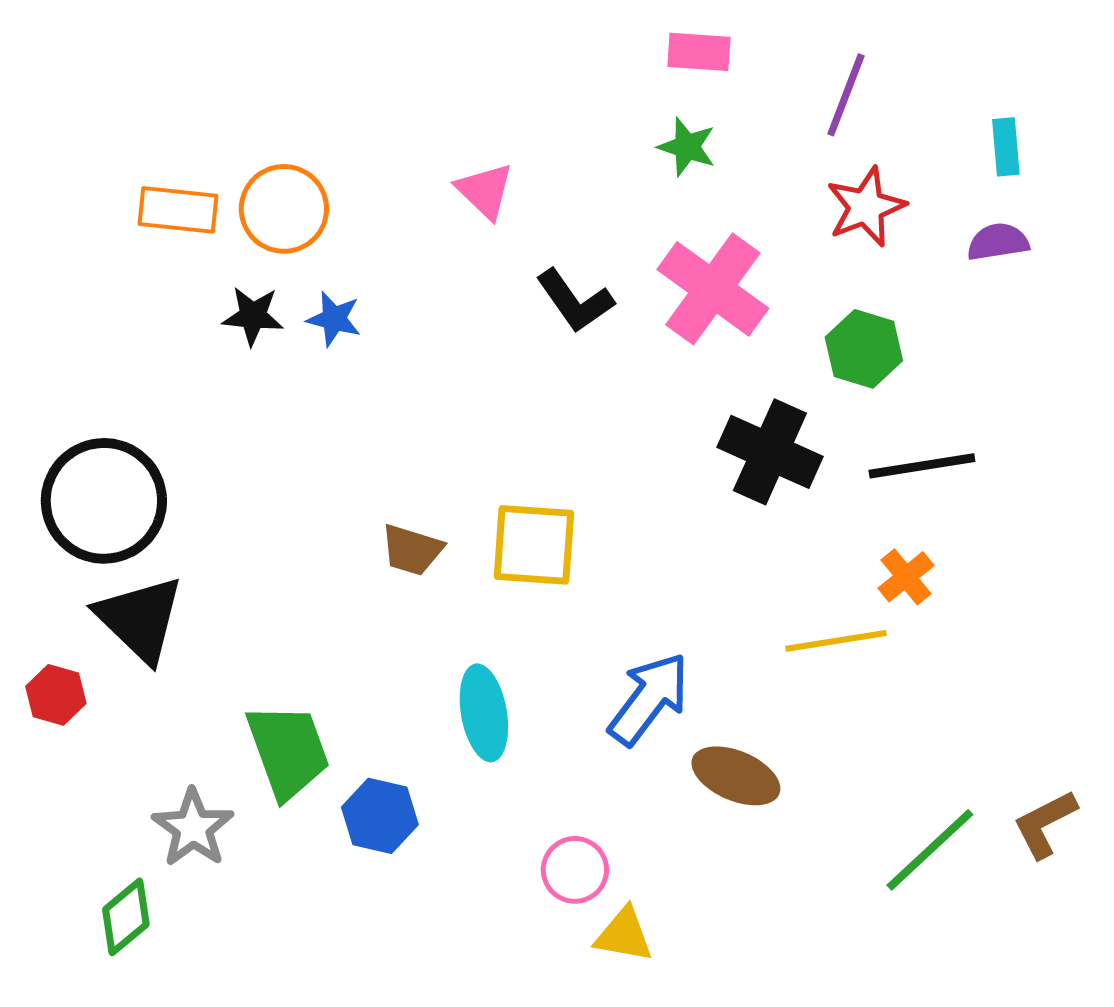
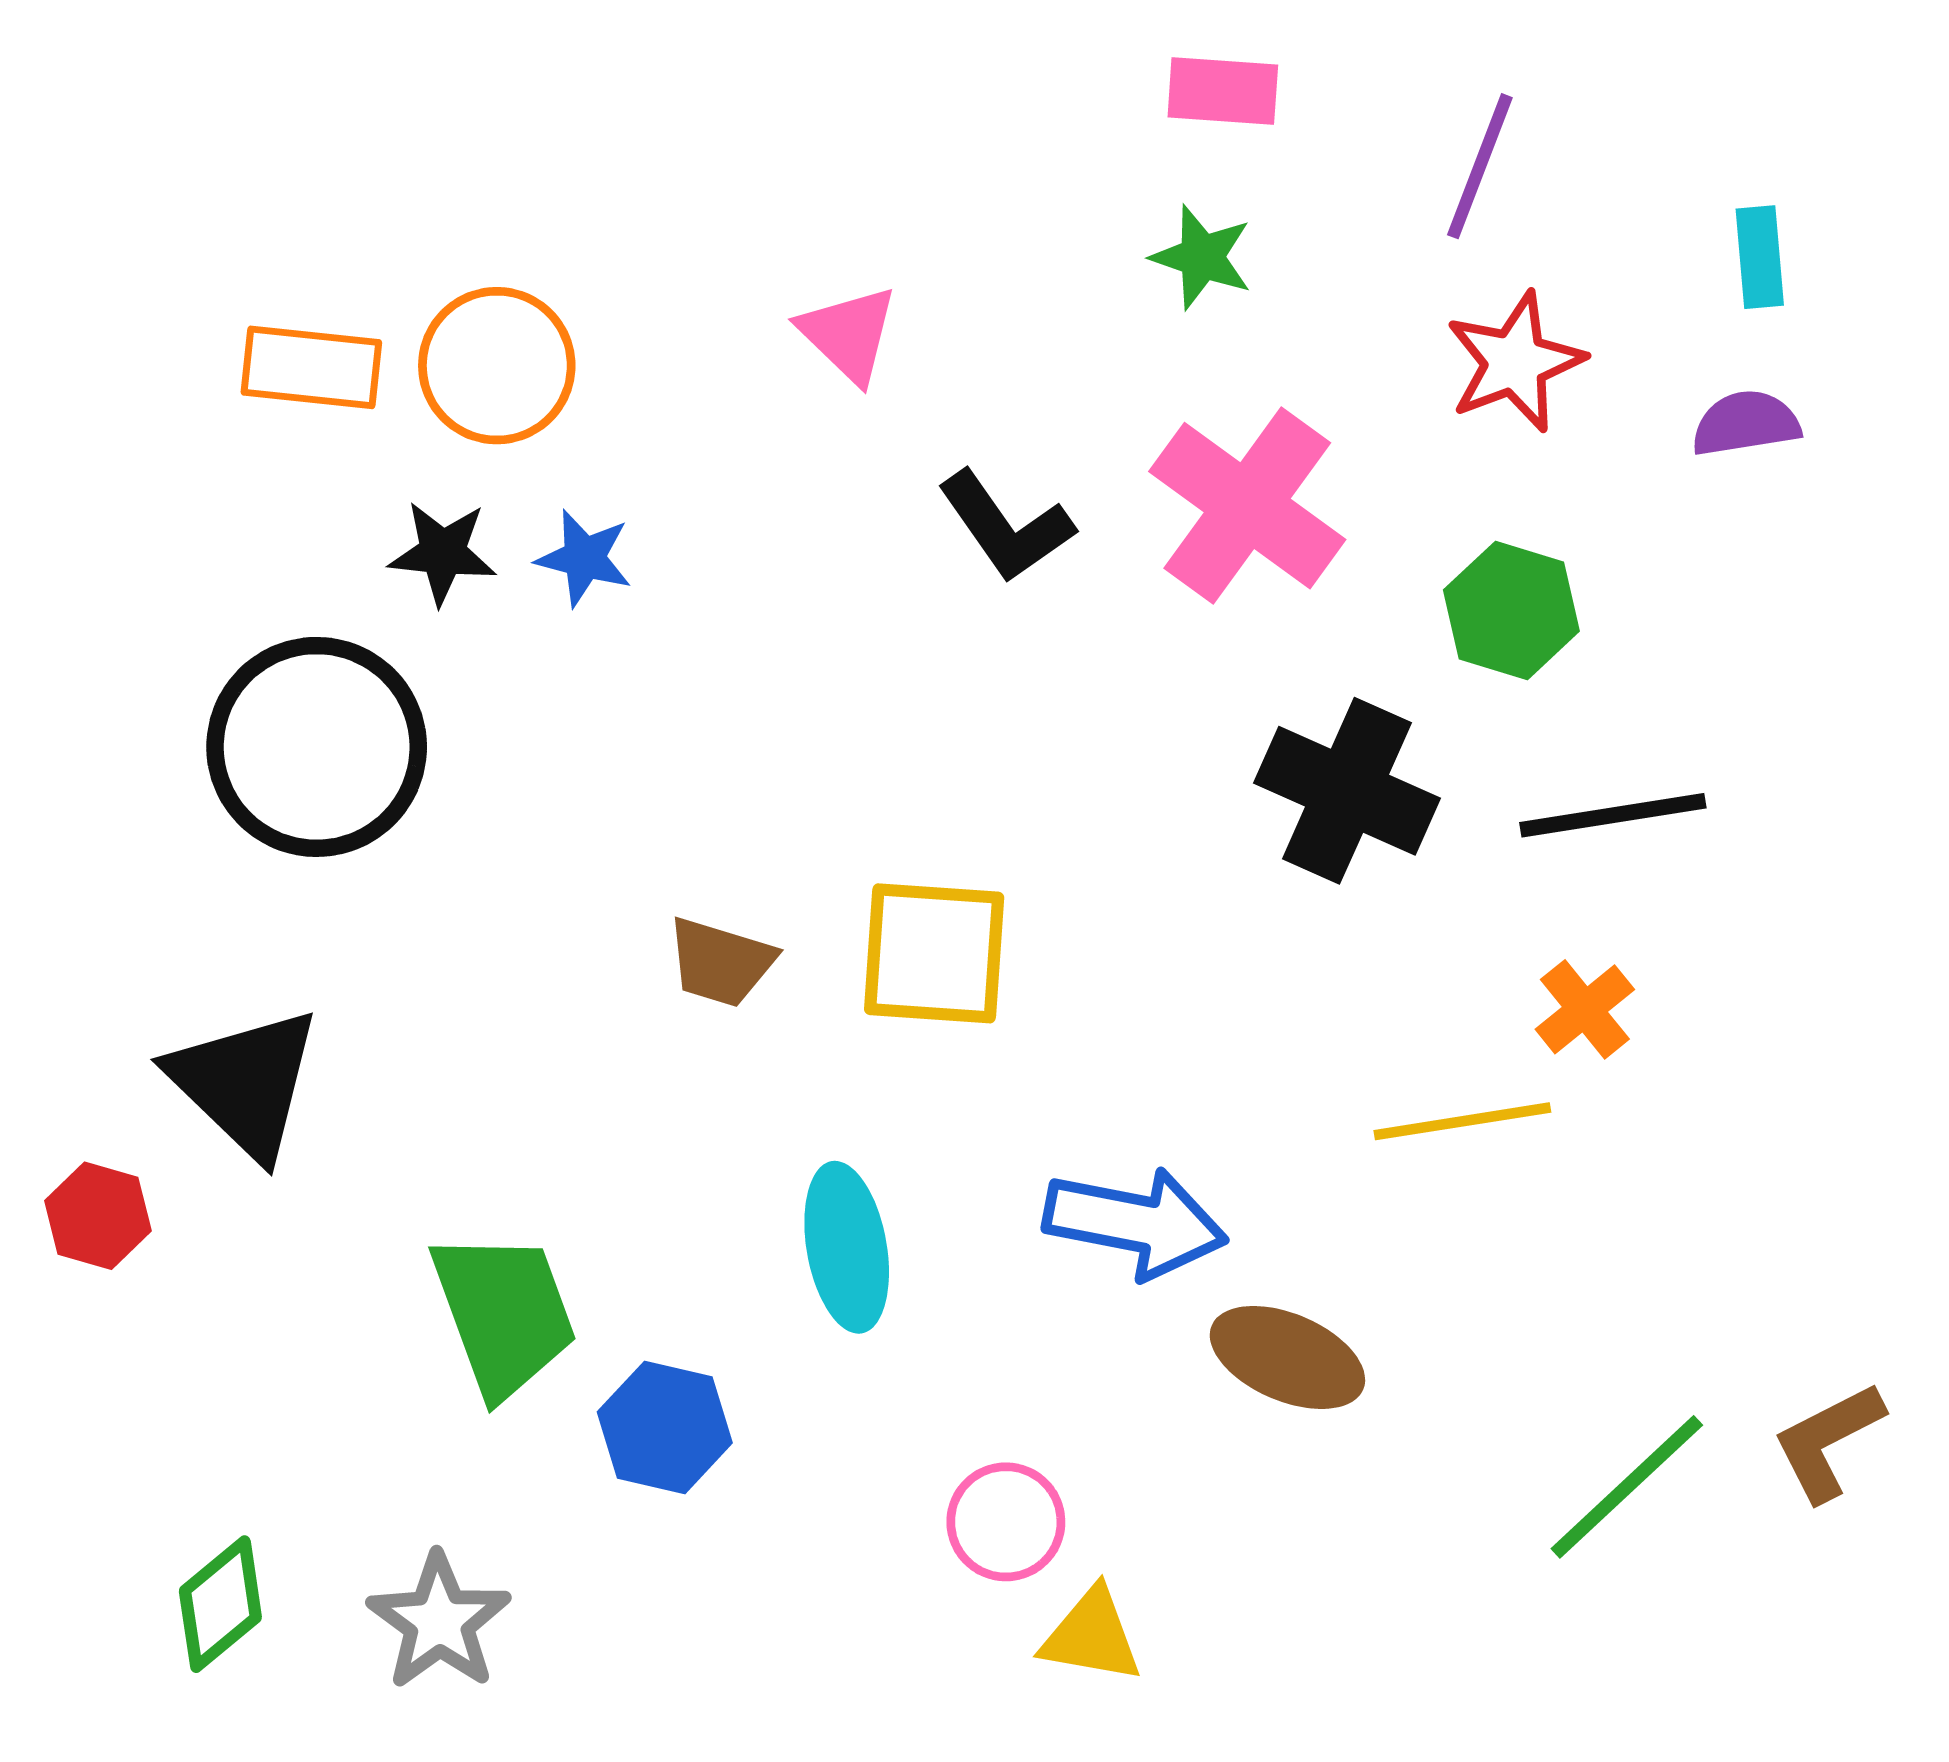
black circle: (104, 501) -> (317, 747), moved
blue arrow: (649, 699) -> (1135, 1223), turned 64
gray star: (193, 828) -> (439, 1622), moved

